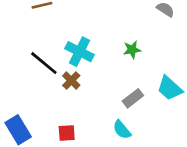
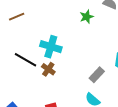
green star: (132, 50) -> (87, 17), moved

